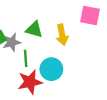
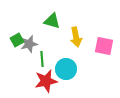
pink square: (90, 16) -> (104, 46), moved
green triangle: (34, 29) -> (52, 21), moved

